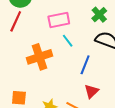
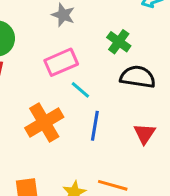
blue line: (85, 65) -> (95, 126), moved
red triangle: (91, 91) -> (145, 134), moved

